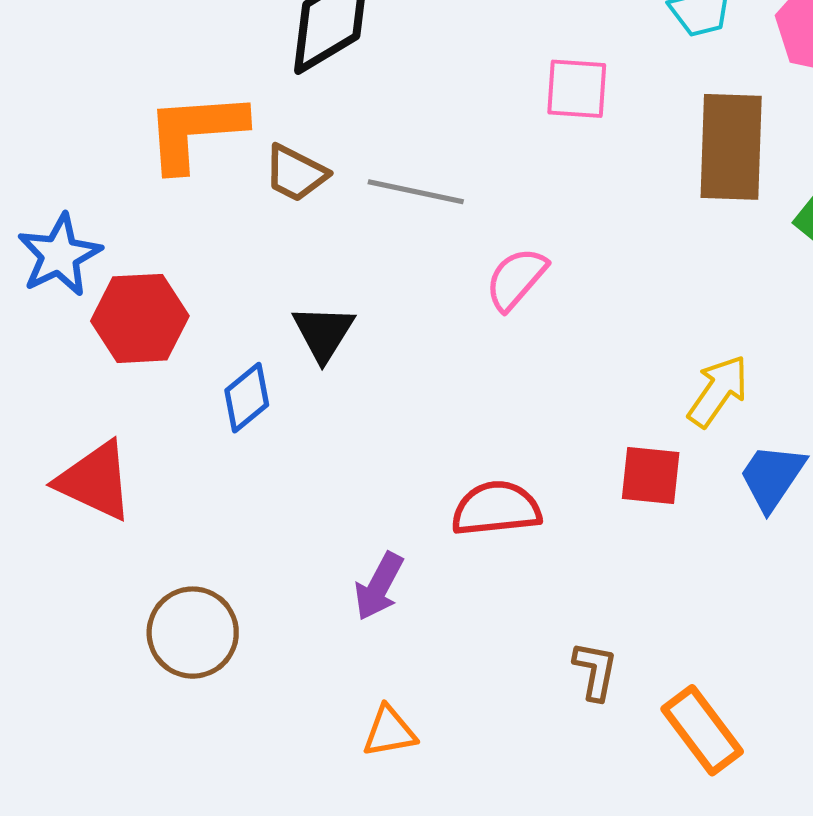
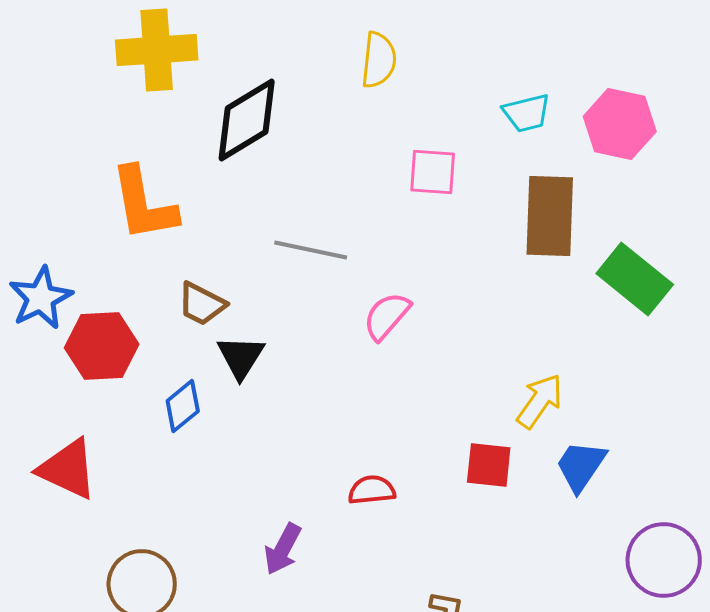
orange L-shape: (195, 131) -> (144, 204), turned -96
brown trapezoid: (296, 173) -> (202, 304), moved
red semicircle: (496, 508) -> (372, 490), size x0.7

